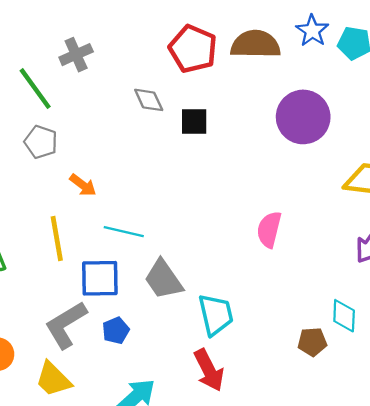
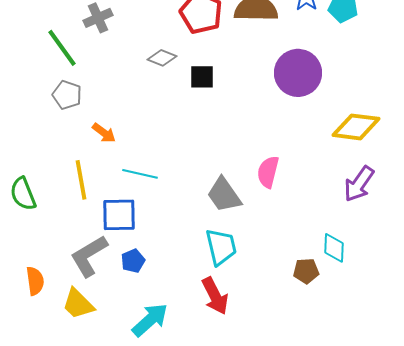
gray diamond: (149, 100) -> (162, 58), turned -44
gray trapezoid: (163, 279) -> (224, 195), moved

